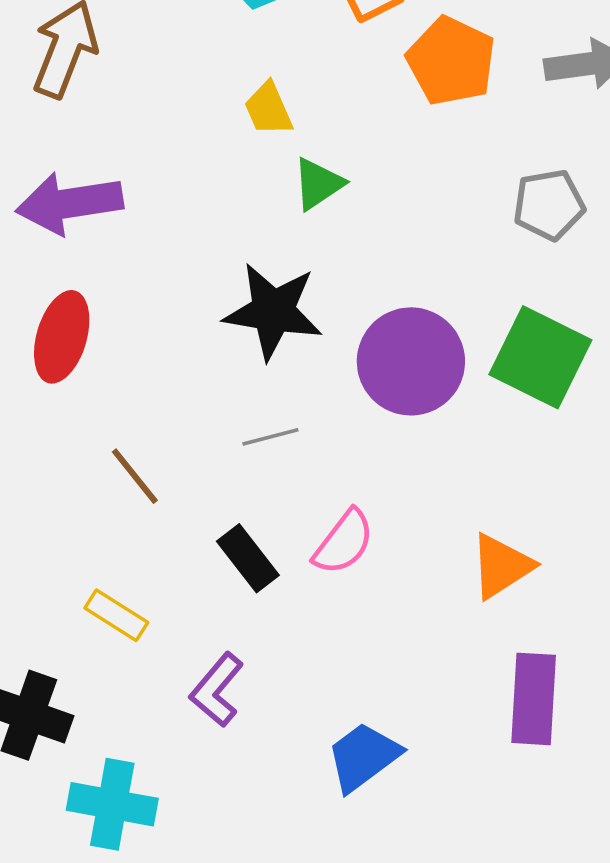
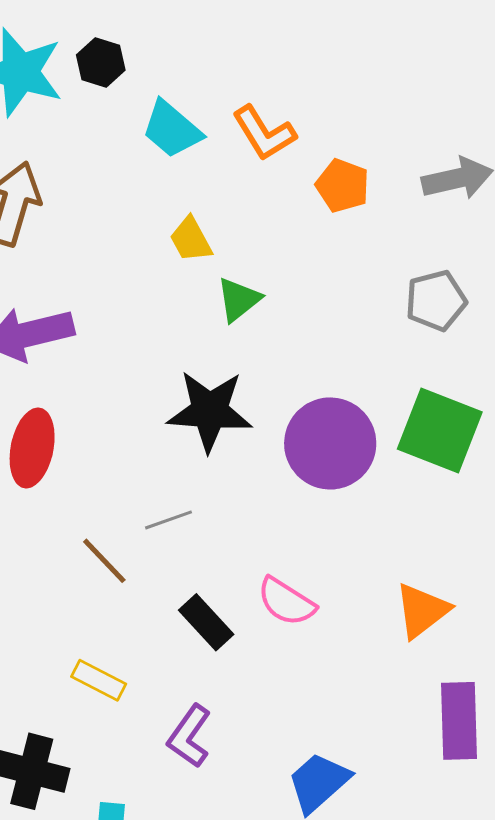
orange pentagon: (451, 61) -> (343, 186), size x0.7
gray line: (270, 437) -> (169, 520), moved
pink semicircle: (344, 542) -> (286, 602), turned 90

